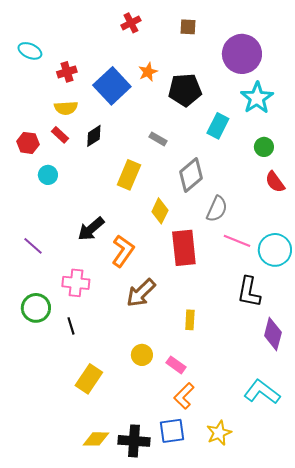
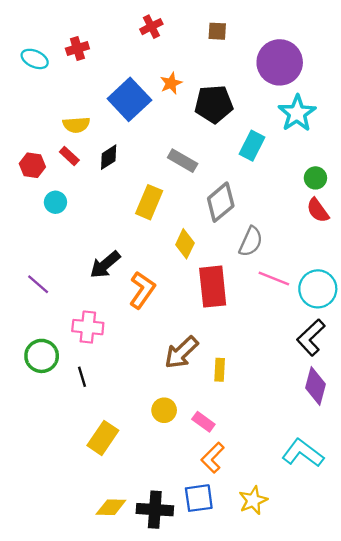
red cross: (67, 72) -> (77, 49), moved
gray rectangle: (158, 139) -> (183, 161), size x1.4
green circle: (264, 147) -> (315, 178), moved
black L-shape: (249, 292) -> (311, 337), moved, turned 36
brown arrow: (141, 293) -> (181, 352), moved

